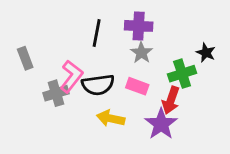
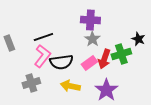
black line: (97, 33) -> (43, 37), moved, turned 60
pink rectangle: (137, 86) -> (89, 63), turned -56
gray cross: (56, 93) -> (31, 83), moved
red arrow: (171, 100) -> (104, 59), moved

